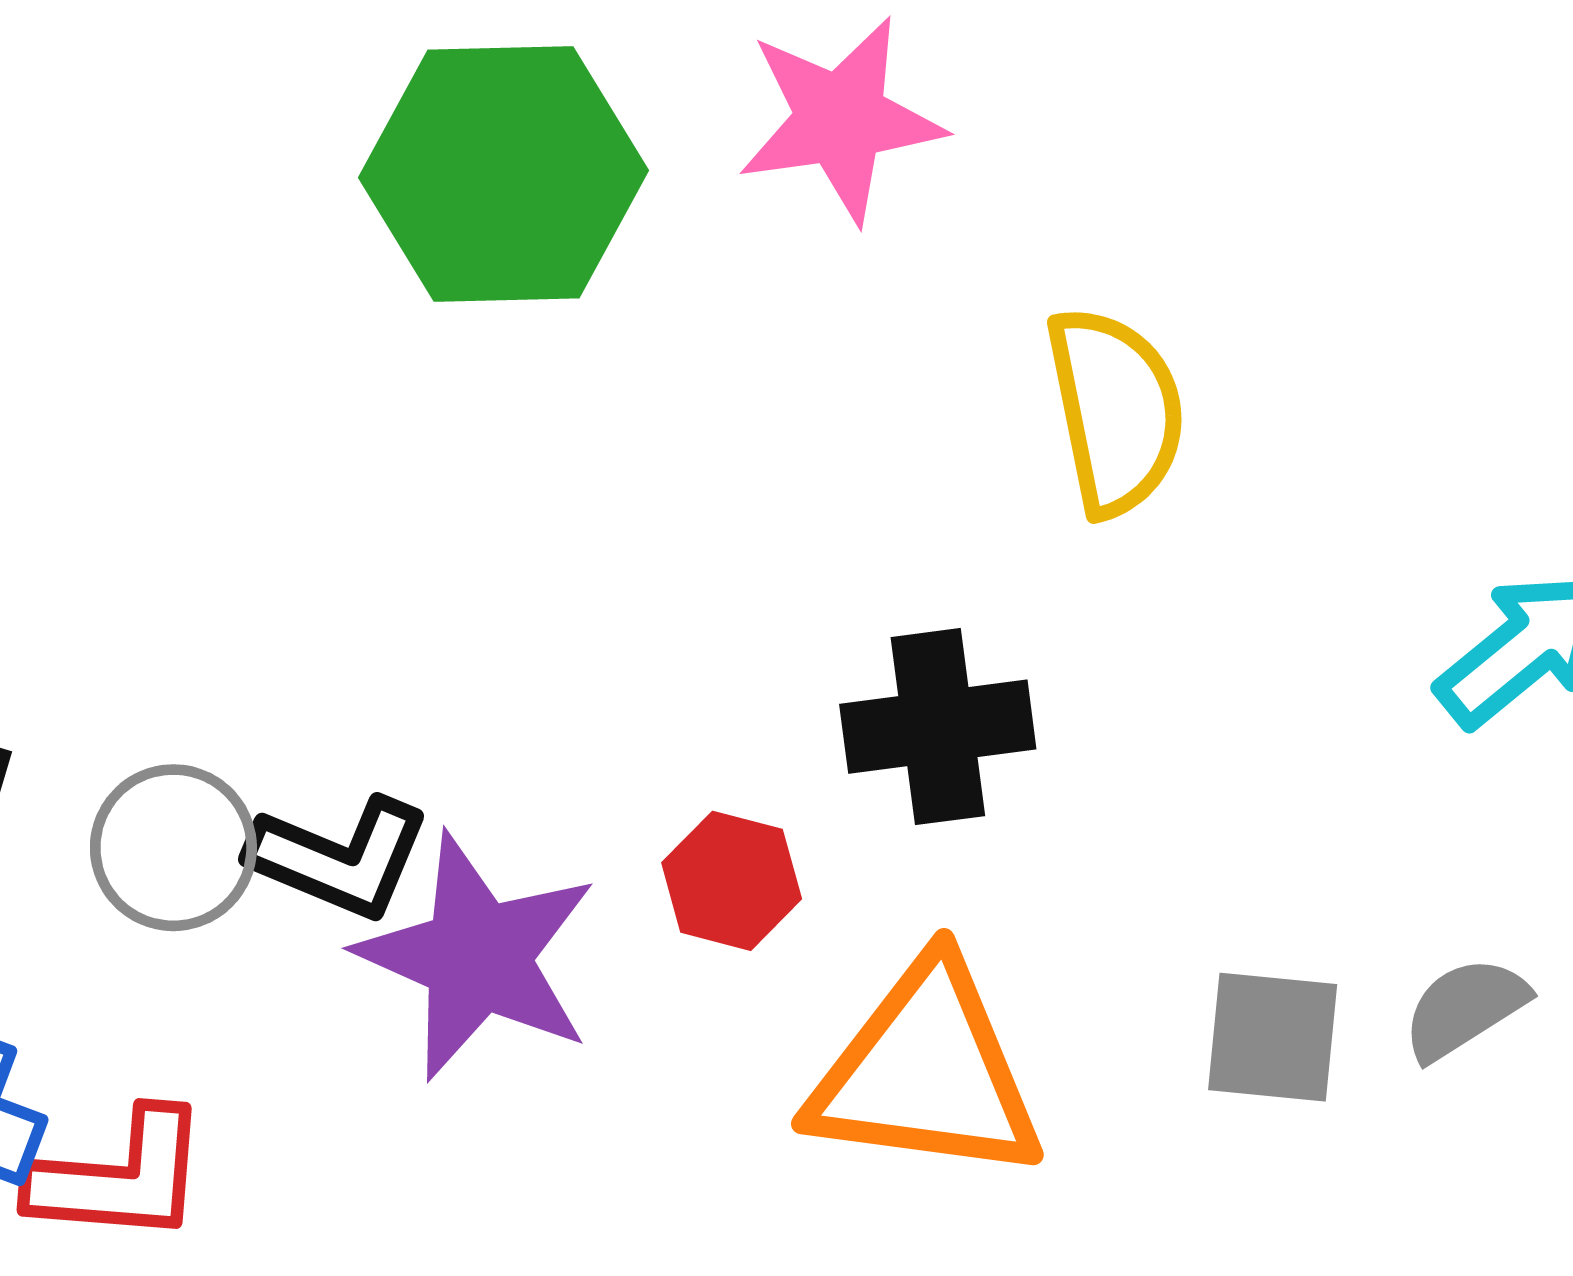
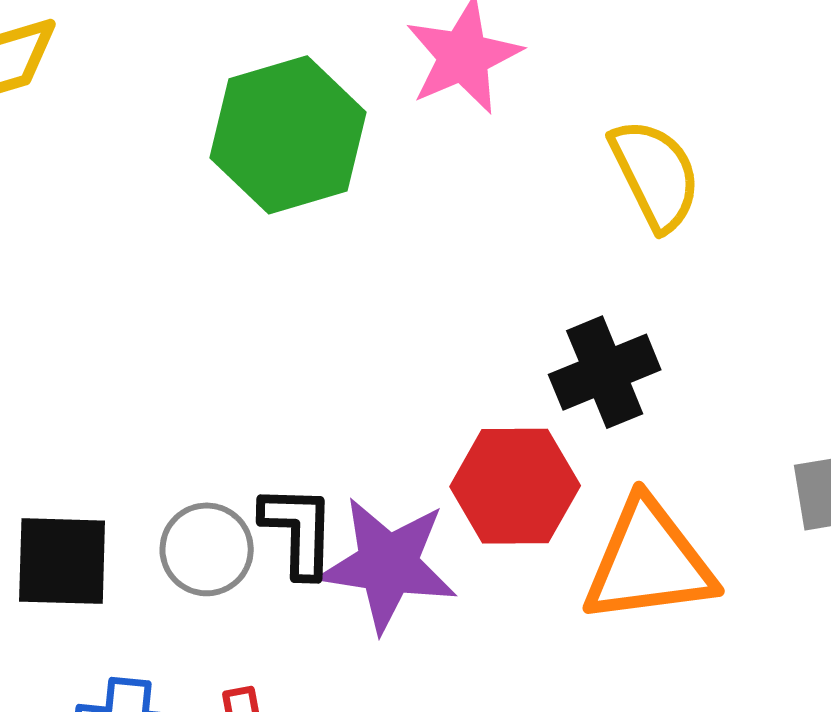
black L-shape: (339, 858) -> (298, 531), turned -96
red hexagon: (732, 881) -> (515, 486), size x1.6

